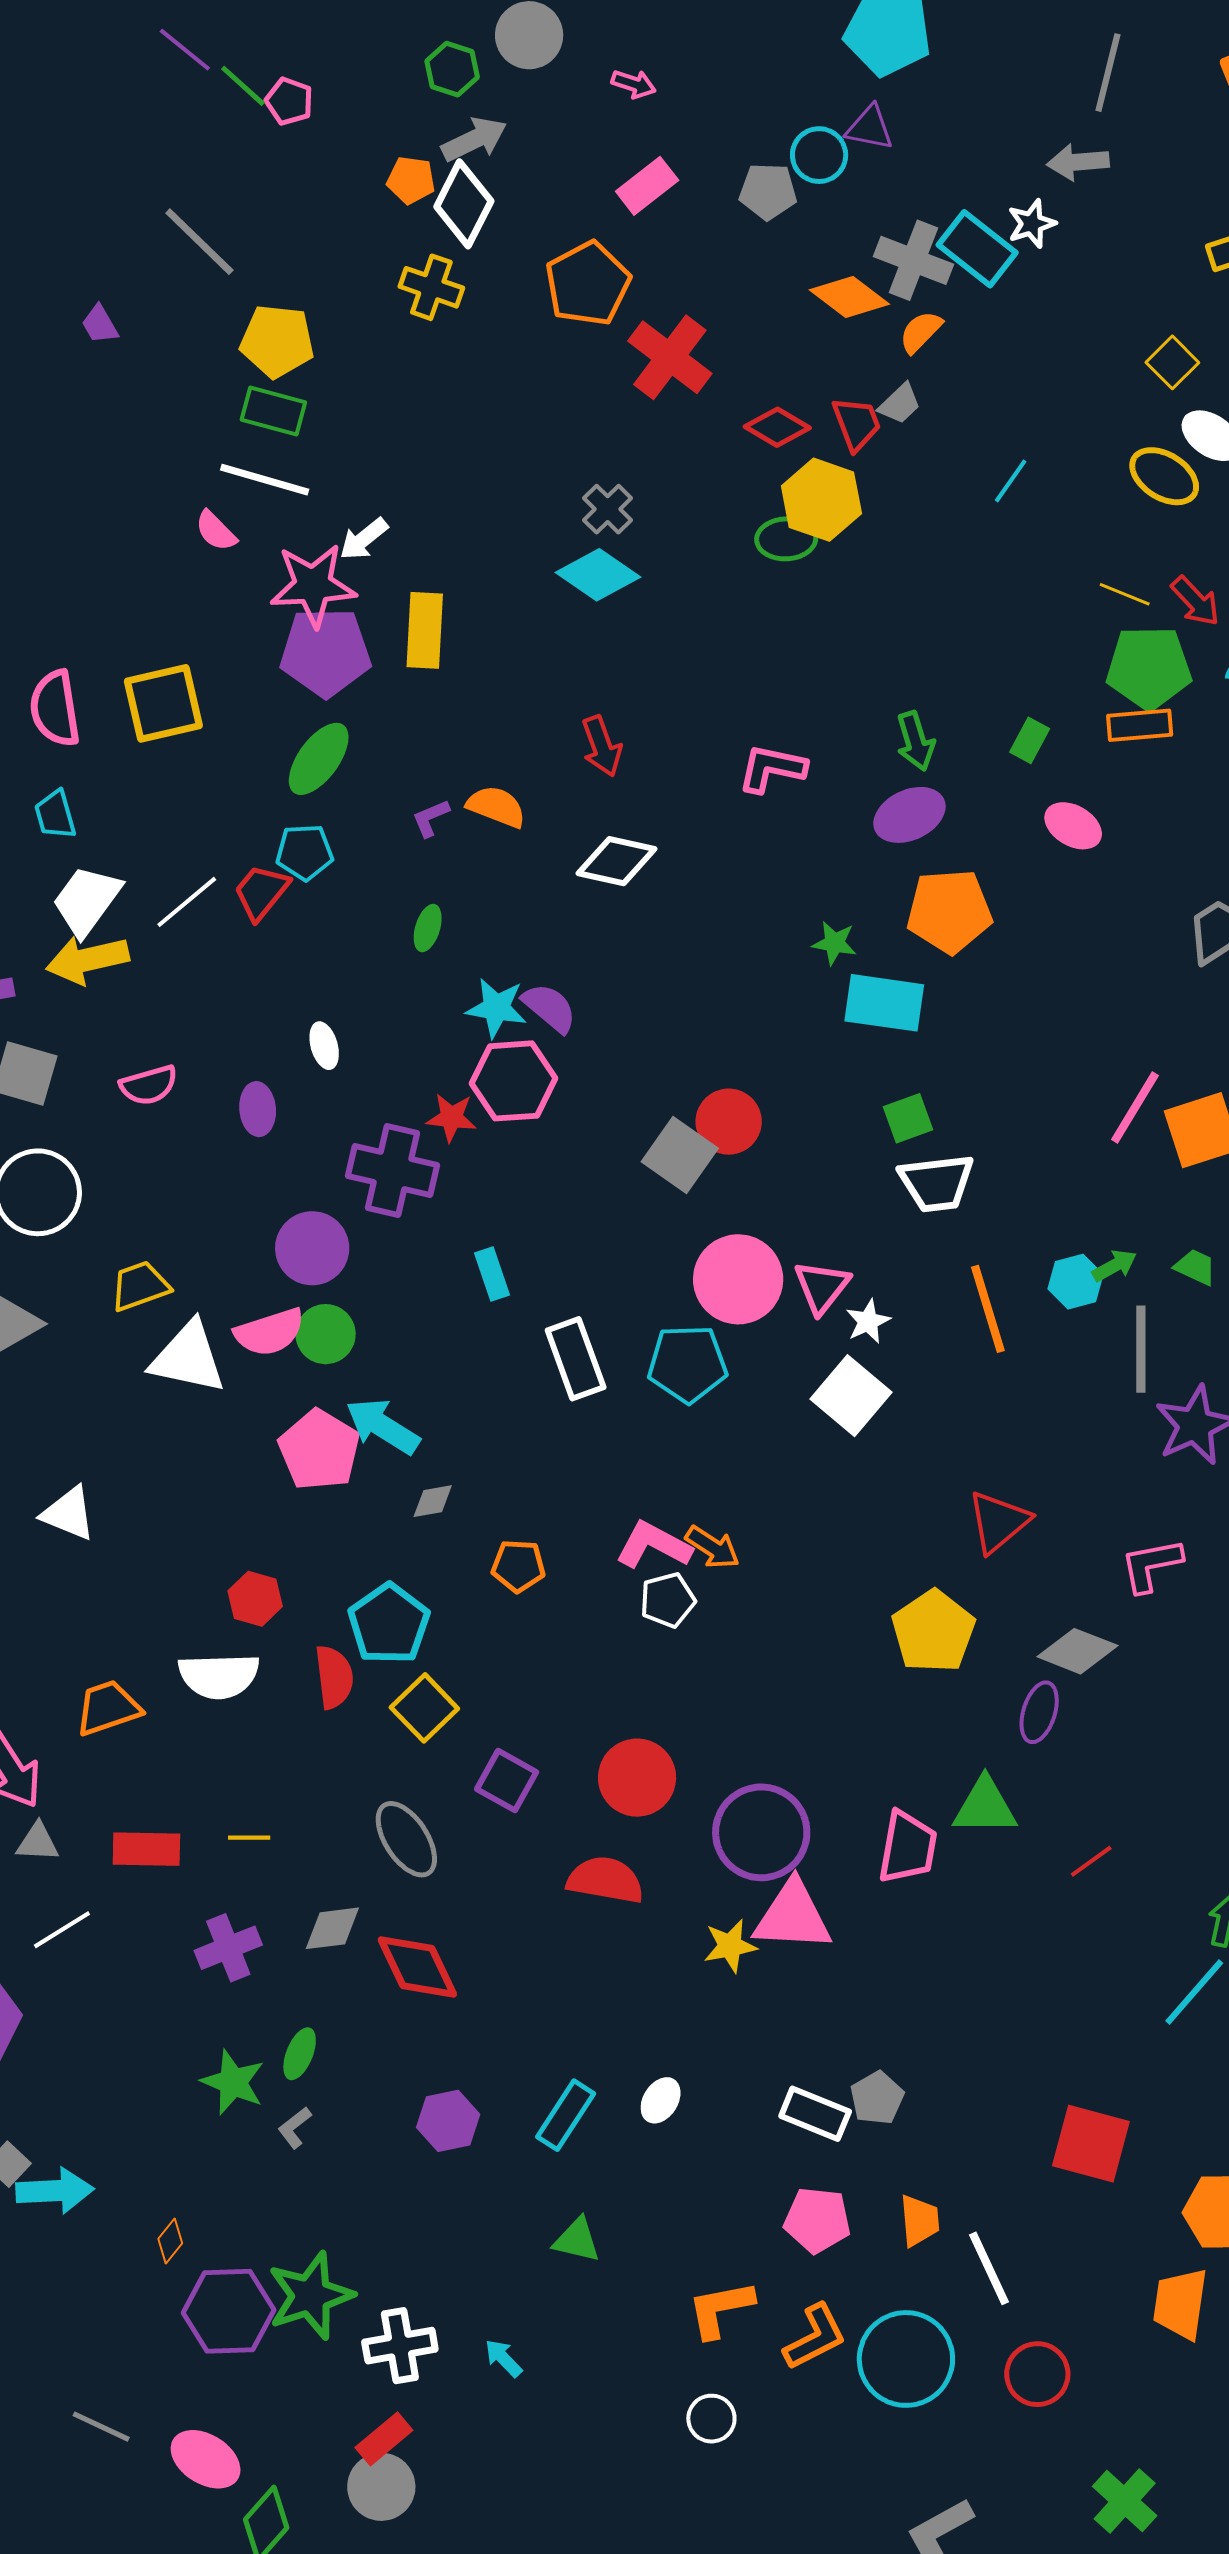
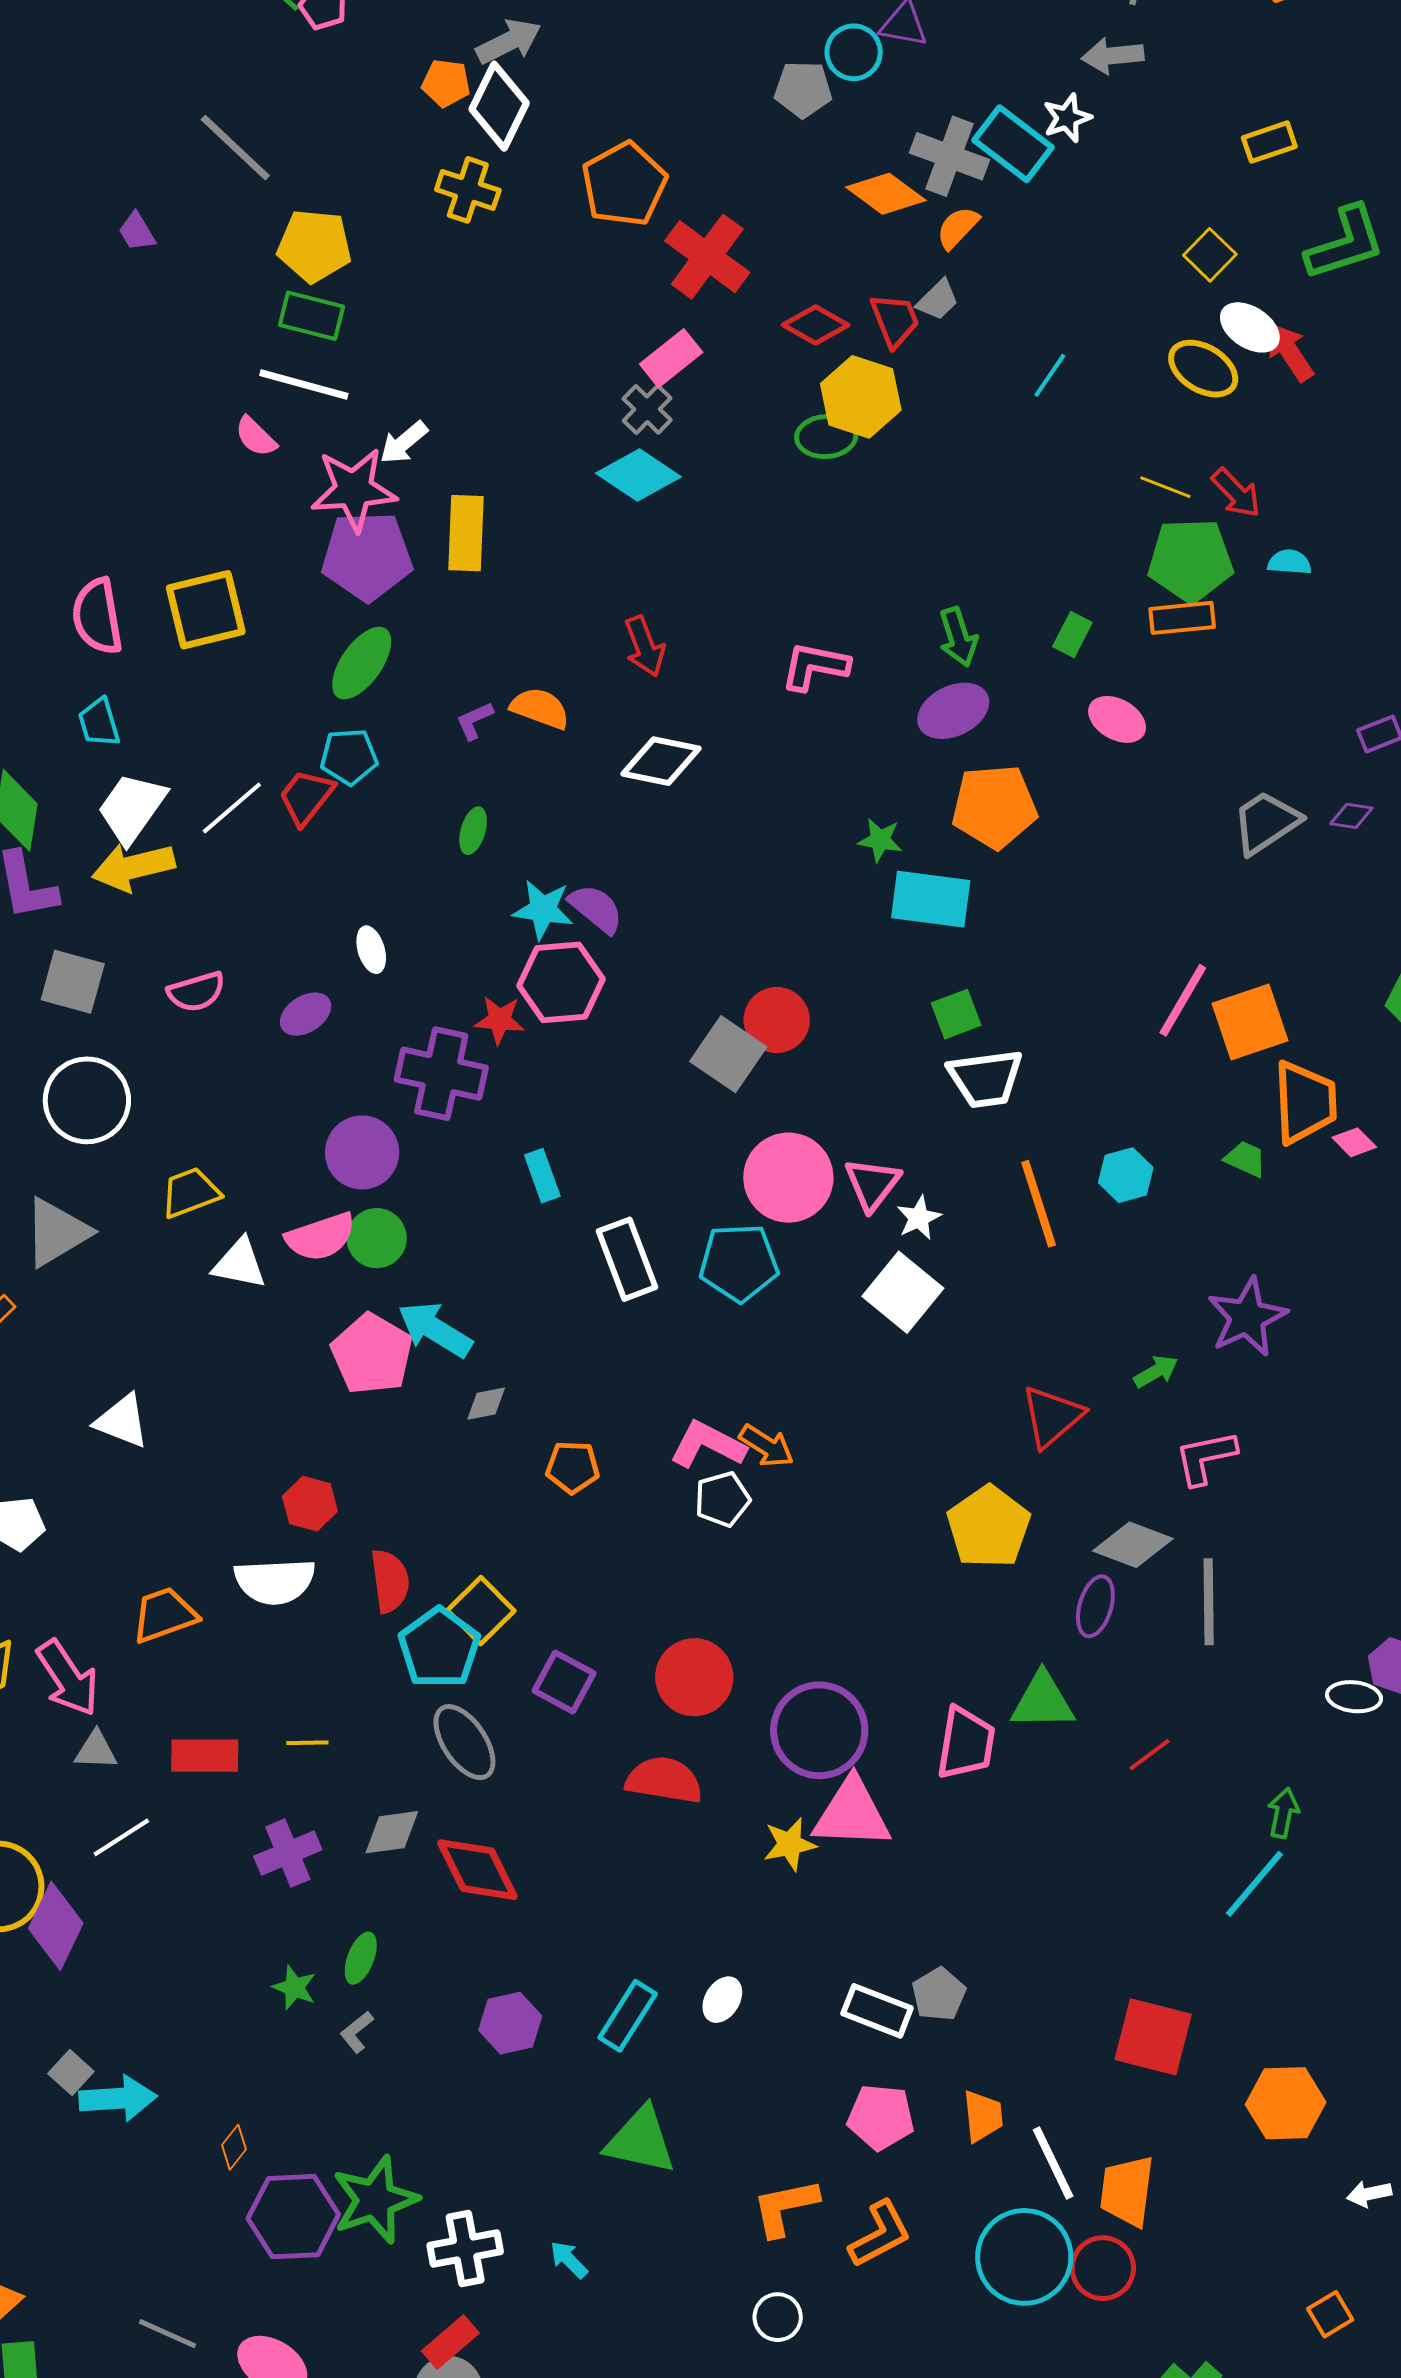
pink rectangle: (647, 186) -> (671, 358), moved
purple ellipse: (258, 1109) -> (306, 1014), turned 63
green arrow: (1114, 1266) -> (1156, 1372), moved
gray line: (1141, 1349) -> (1209, 1602), moved
white triangle: (188, 1358) -> (239, 1264), size x0.7
cyan pentagon: (389, 1624) -> (439, 1648), moved
green star: (233, 2082) -> (294, 1987), size x0.7
green triangle: (577, 2240) -> (641, 2140), size x1.5
orange trapezoid: (1180, 2304) -> (1127, 2191), moved
cyan circle: (906, 2359) -> (1024, 2257), moved

